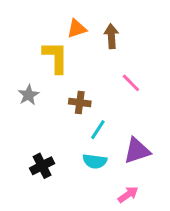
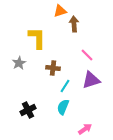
orange triangle: (77, 29) -> (60, 11), moved
purple triangle: (137, 151) -> (91, 80), moved
cyan semicircle: (95, 161) -> (63, 107), turned 105

